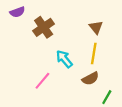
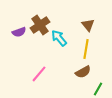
purple semicircle: (17, 12) -> (19, 32), moved
cyan arrow: (64, 59) -> (59, 38), moved

